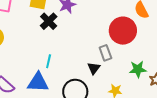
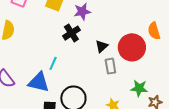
black cross: (49, 21) -> (71, 33), moved
black triangle: (94, 68) -> (102, 46), moved

